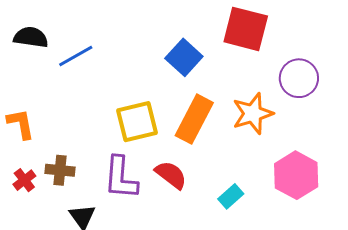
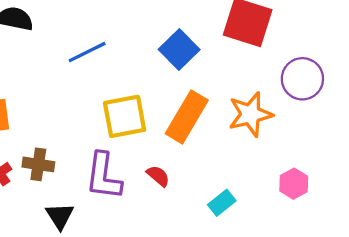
blue line: (76, 56) -> (87, 52), moved
red semicircle: (171, 175) -> (158, 176), size x0.7
pink hexagon: (296, 175) -> (294, 184), size x0.6

